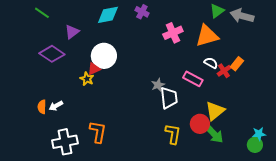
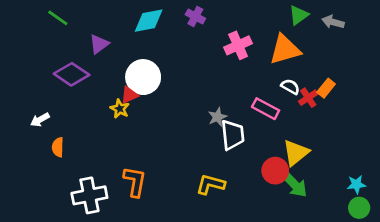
gray arrow: (242, 16) -> (333, 22), size x0.7
white arrow: (56, 106) -> (40, 120), moved
yellow L-shape: (173, 134) -> (211, 184), moved, turned -85
green circle: (255, 145) -> (359, 208), moved

